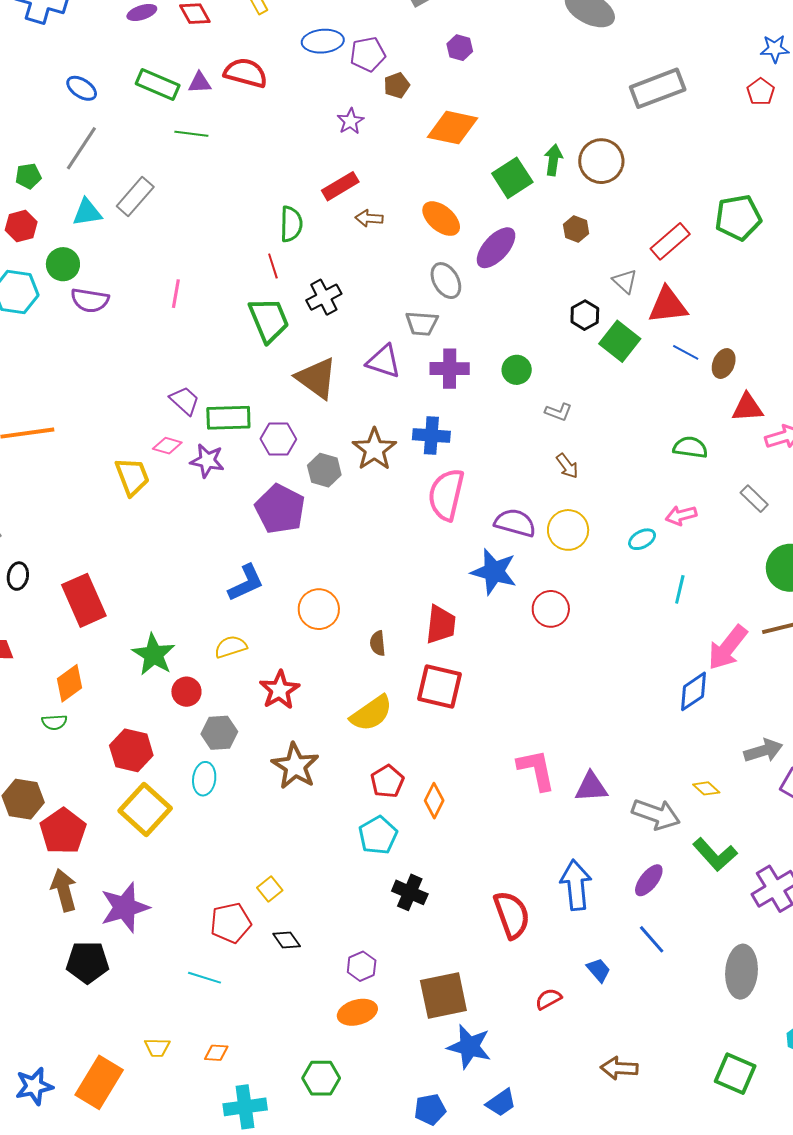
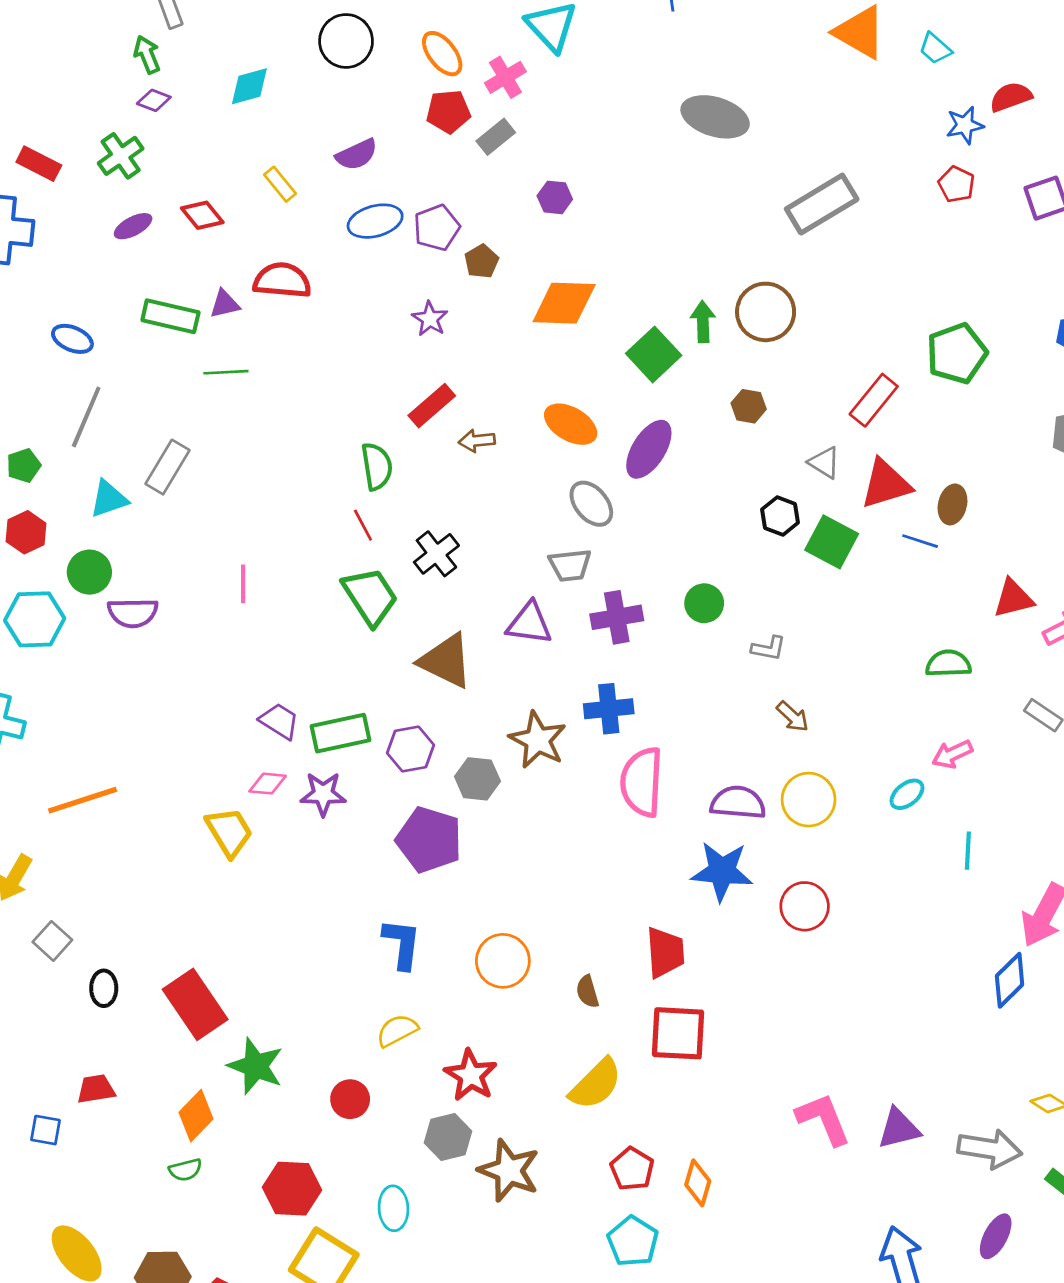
brown ellipse: (724, 364) -> (952, 504), moved
blue L-shape: (246, 583) -> (402, 944), turned -48
green star: (154, 655) -> (256, 1066), moved
gray hexagon: (219, 733) -> (448, 1137), moved

